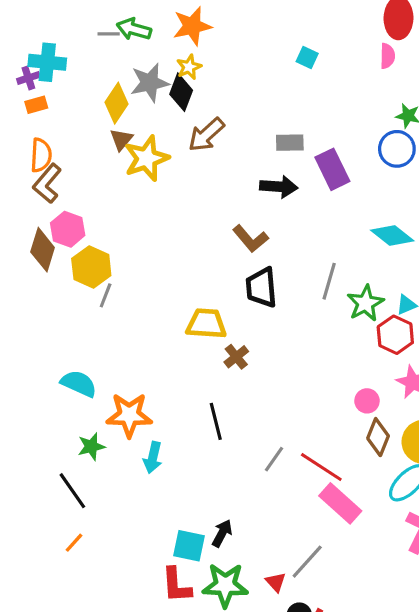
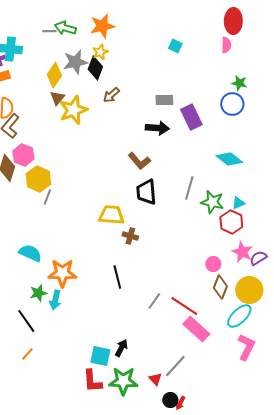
brown arrow: (206, 135) -> (111, 95), size x0.7
green star: (365, 303) -> (212, 202), turned -30
brown cross: (236, 357) -> (130, 236), turned -35
cyan arrow: (153, 458) -> (55, 300), moved

